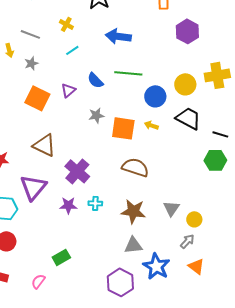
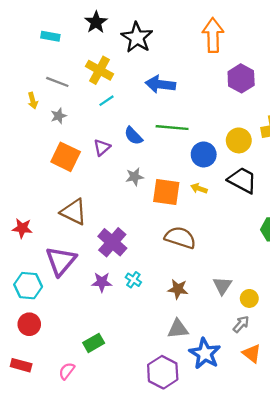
yellow cross: (66, 24) -> (99, 70), size x1.6
cyan cross: (95, 203) -> (133, 280), turned 32
brown star: (133, 211) -> (178, 289), size x0.7

